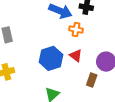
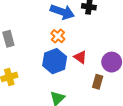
orange cross: (76, 30) -> (58, 36), moved, turned 32

